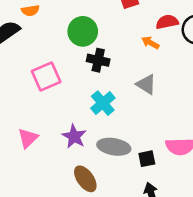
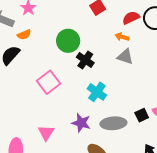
black cross: (98, 60) -> (85, 60), turned 36
gray triangle: (146, 84) -> (125, 57), moved
black square: (147, 159) -> (142, 115), moved

